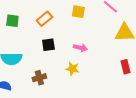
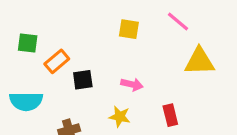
orange rectangle: (44, 19) -> (57, 61), moved
red rectangle: (125, 67) -> (170, 115), moved

